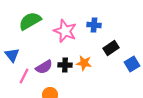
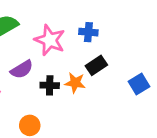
black rectangle: (111, 48) -> (96, 65), moved
purple semicircle: (44, 67) -> (22, 69), moved

